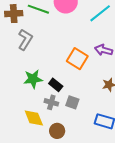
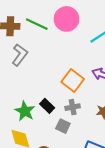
green star: (33, 79) -> (25, 111), moved, turned 30
gray cross: (51, 102) -> (73, 107), moved, turned -32

